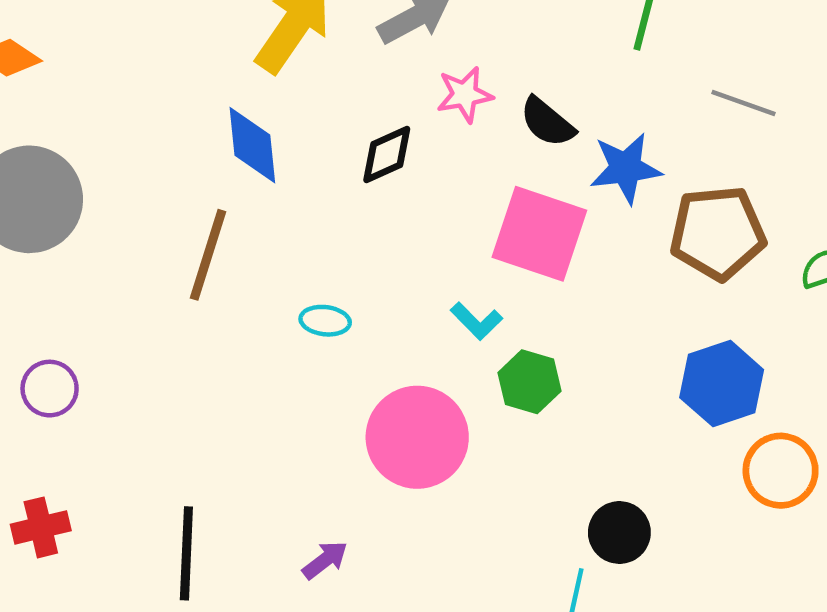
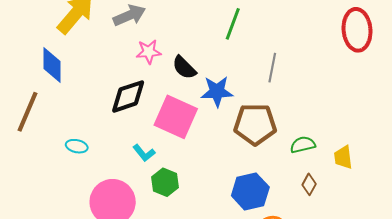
gray line: (743, 103) -> (272, 68), turned 76
black diamond: (387, 155) -> (128, 96), moved, size x1.4

